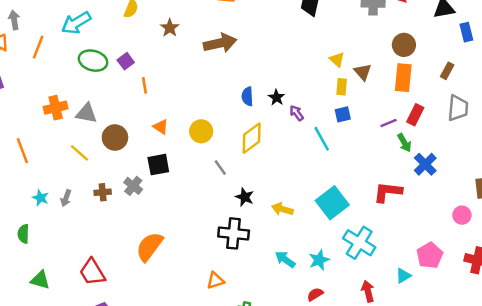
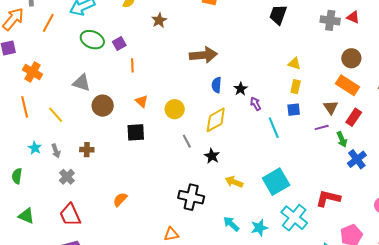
brown arrow: (220, 43) -> (203, 55), moved
yellow triangle: (337, 60) -> (294, 64), turned -32
brown triangle: (363, 72) -> (331, 107), moved
orange rectangle: (403, 78) -> (348, 85), turned -70
orange cross: (56, 108) -> (32, 72), moved, turned 36
purple line: (389, 123) -> (322, 127), moved
yellow line: (79, 153) -> (56, 115), moved
gray cross: (133, 186) -> (67, 177), moved
red L-shape: (388, 192) -> (328, 198), moved
black star: (245, 197) -> (212, 156), moved
gray arrow: (66, 198) -> (56, 151), turned -48
orange semicircle: (149, 247) -> (120, 199), size x0.6

